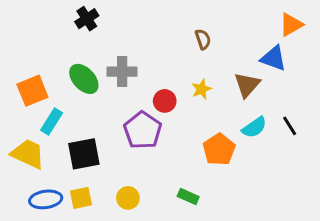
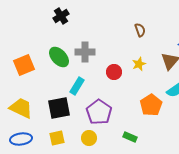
cyan rectangle: (52, 122) -> (77, 86), moved
purple pentagon: (143, 130) -> (99, 112), moved
blue ellipse: (46, 199) -> (21, 139), moved

